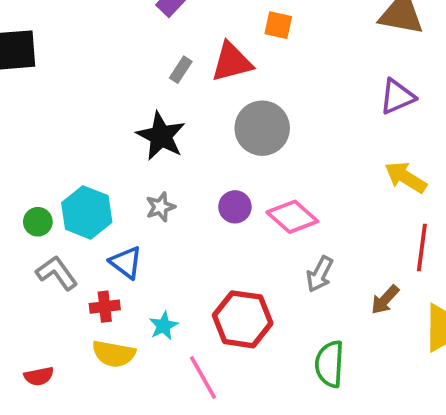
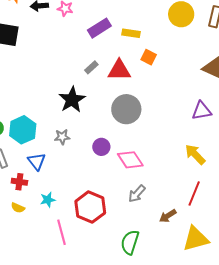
yellow semicircle: (114, 354) -> (18, 208), size x0.6

